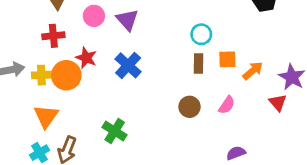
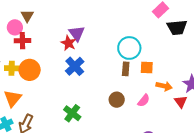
pink circle: (94, 16) -> (15, 27), moved
cyan circle: (201, 34) -> (129, 48), size x1.5
red star: (86, 58) -> (68, 43), moved
orange arrow: (253, 71) -> (164, 86), moved, turned 49
green cross: (115, 131) -> (72, 113), moved

